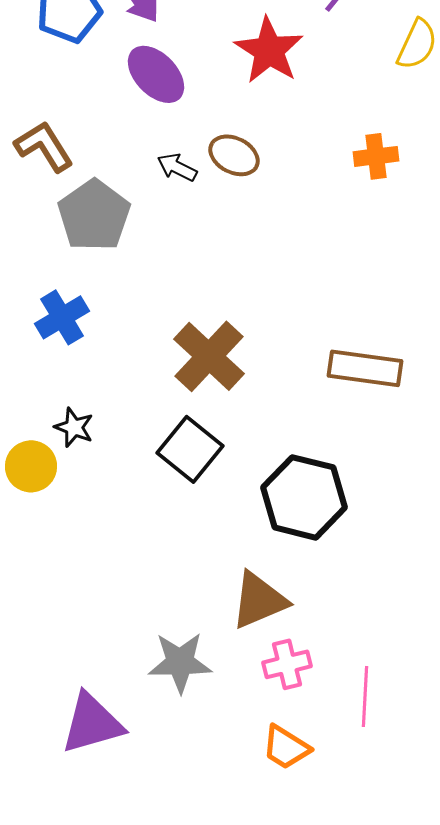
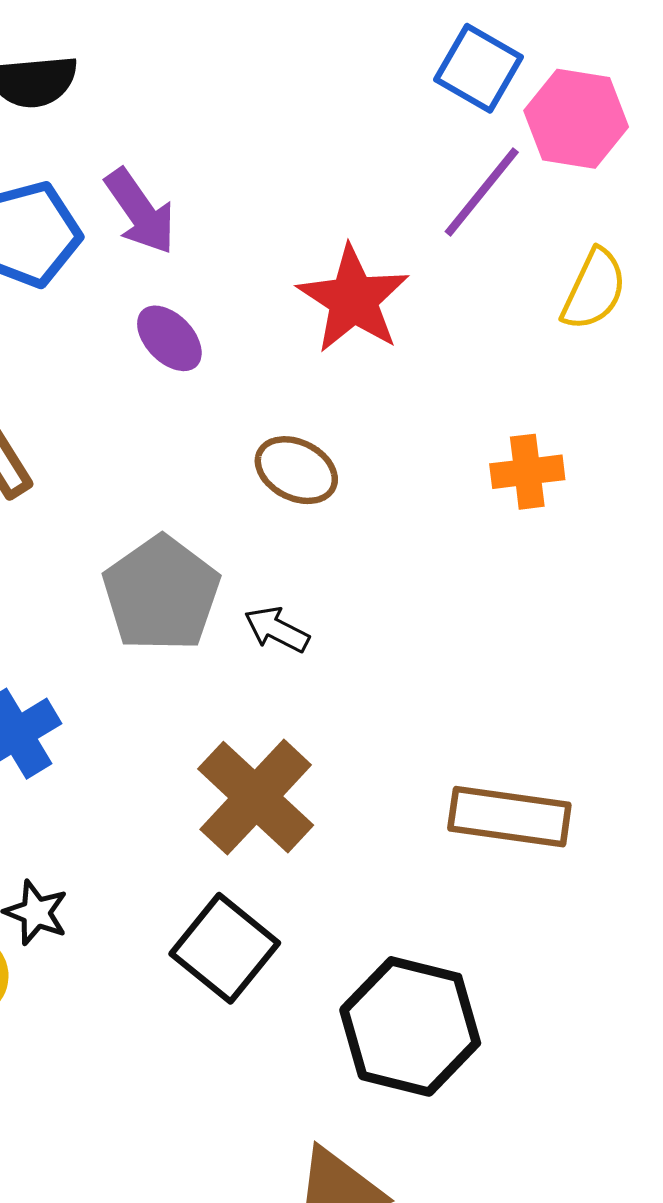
purple ellipse: (156, 74) -> (169, 338), size x0.7
black arrow: (177, 167) -> (277, 630), moved
gray pentagon: (94, 215) -> (161, 594), moved

